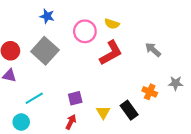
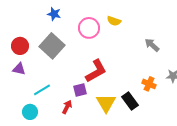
red L-shape: (111, 53) -> (96, 71), moved
yellow triangle: (103, 112) -> (106, 103), size x1.5
red arrow: (71, 122) -> (67, 107), moved

